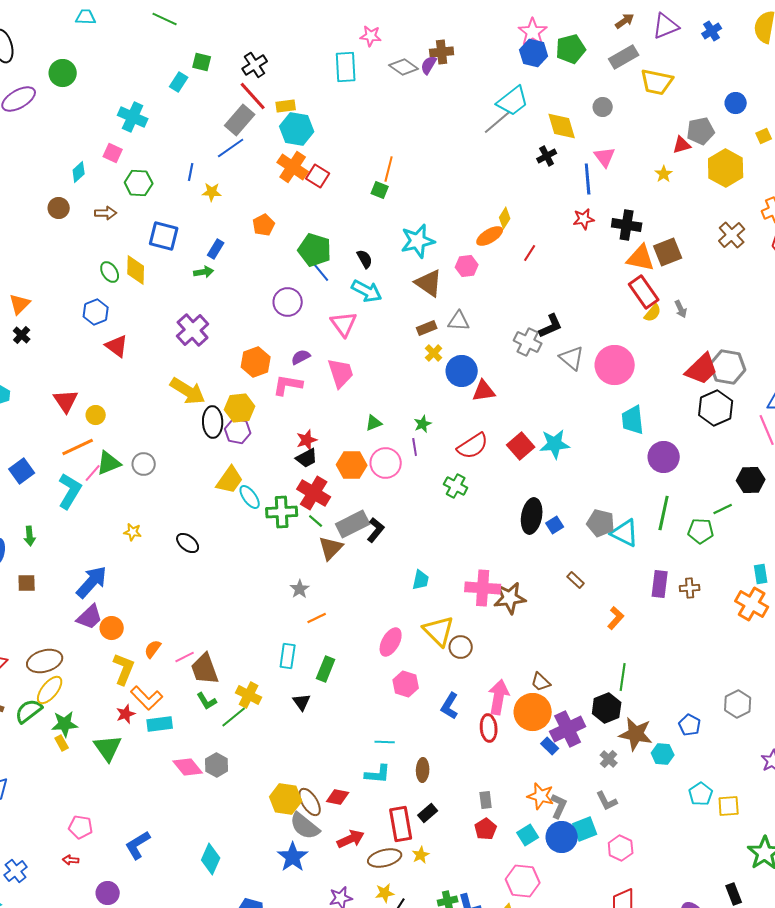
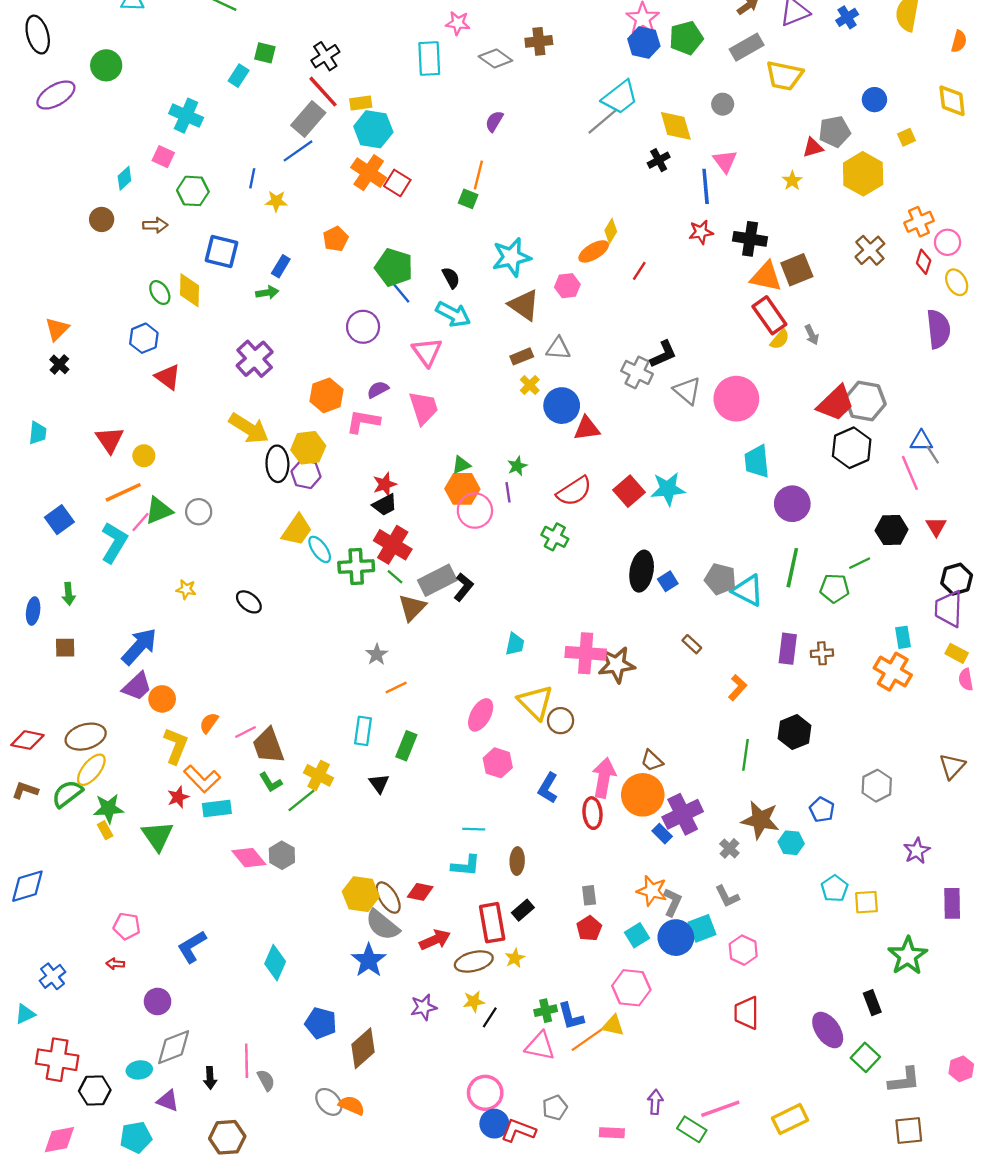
purple semicircle: (429, 65) -> (494, 121), moved
orange hexagon: (352, 465) -> (462, 489), moved
black hexagon: (607, 708) -> (795, 732), moved

